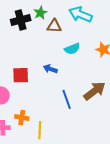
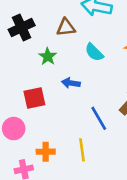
green star: (40, 13) -> (48, 56), moved
cyan semicircle: (72, 49) -> (94, 52), turned 77
yellow line: (40, 130) -> (82, 150), moved

